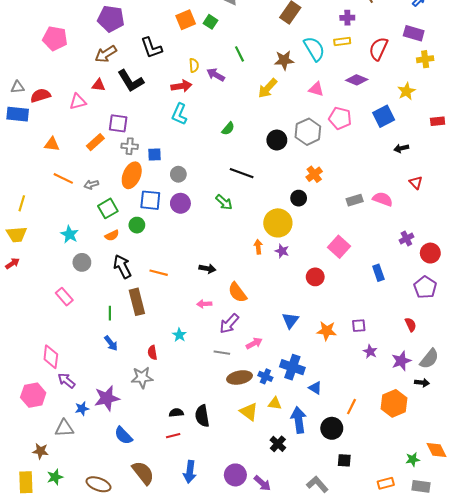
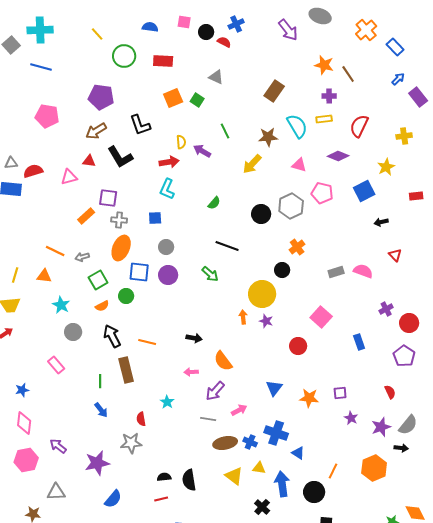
purple rectangle: (414, 33) -> (418, 97), moved, turned 36
orange triangle: (52, 144) -> (44, 276), moved
blue square: (154, 155) -> (155, 218), moved
pink diamond: (51, 357) -> (24, 423), moved
blue star: (82, 409) -> (22, 390), moved
blue semicircle: (123, 436) -> (113, 499), turned -96

